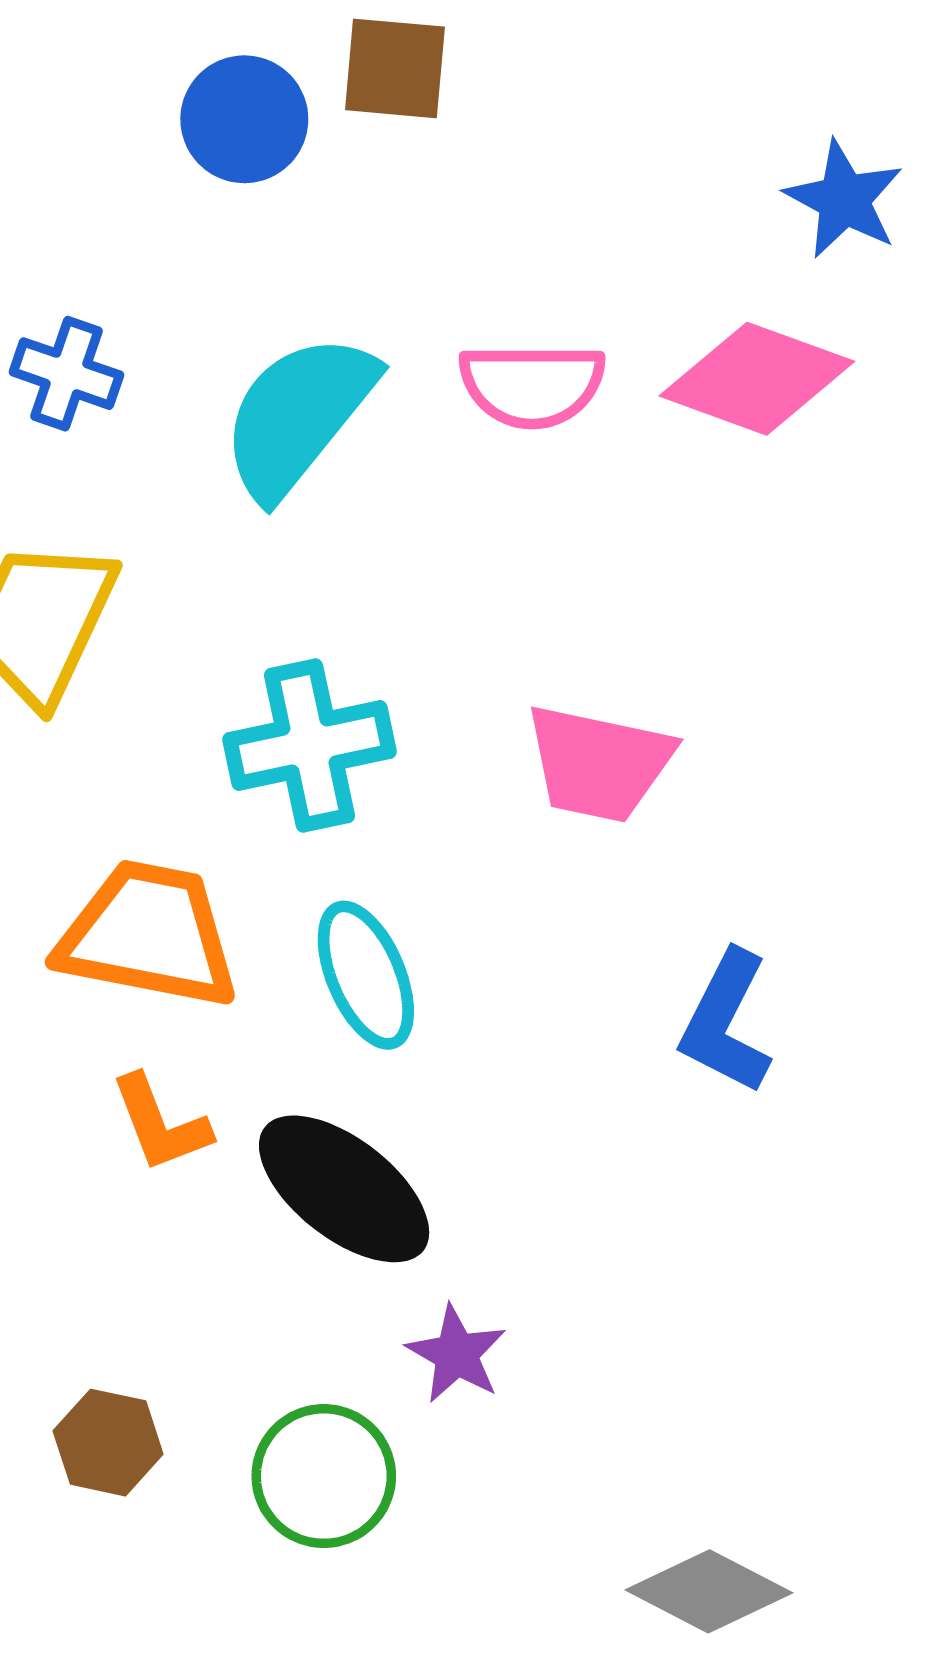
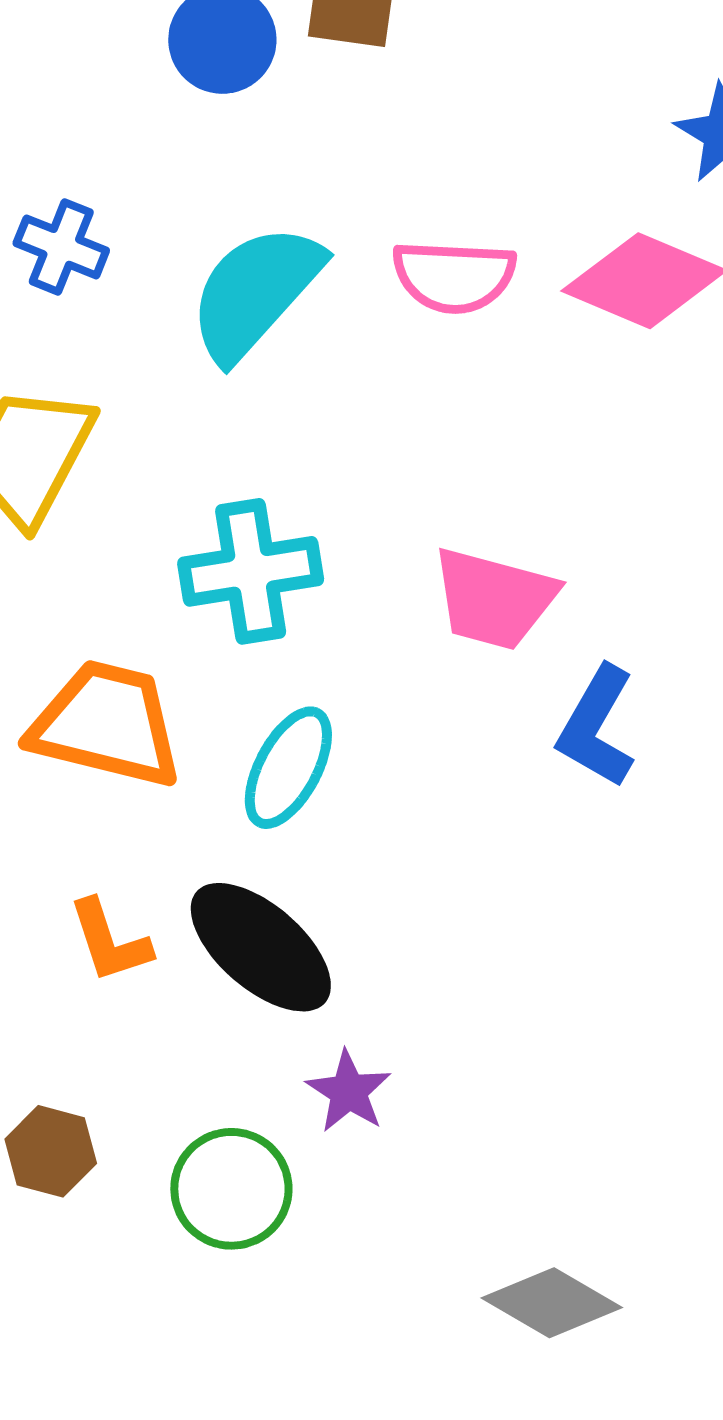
cyan ellipse: (366, 975) -> (288, 768), turned 48
blue L-shape: (726, 1022) -> (597, 727), moved
orange L-shape: (160, 1123) -> (110, 941), moved

